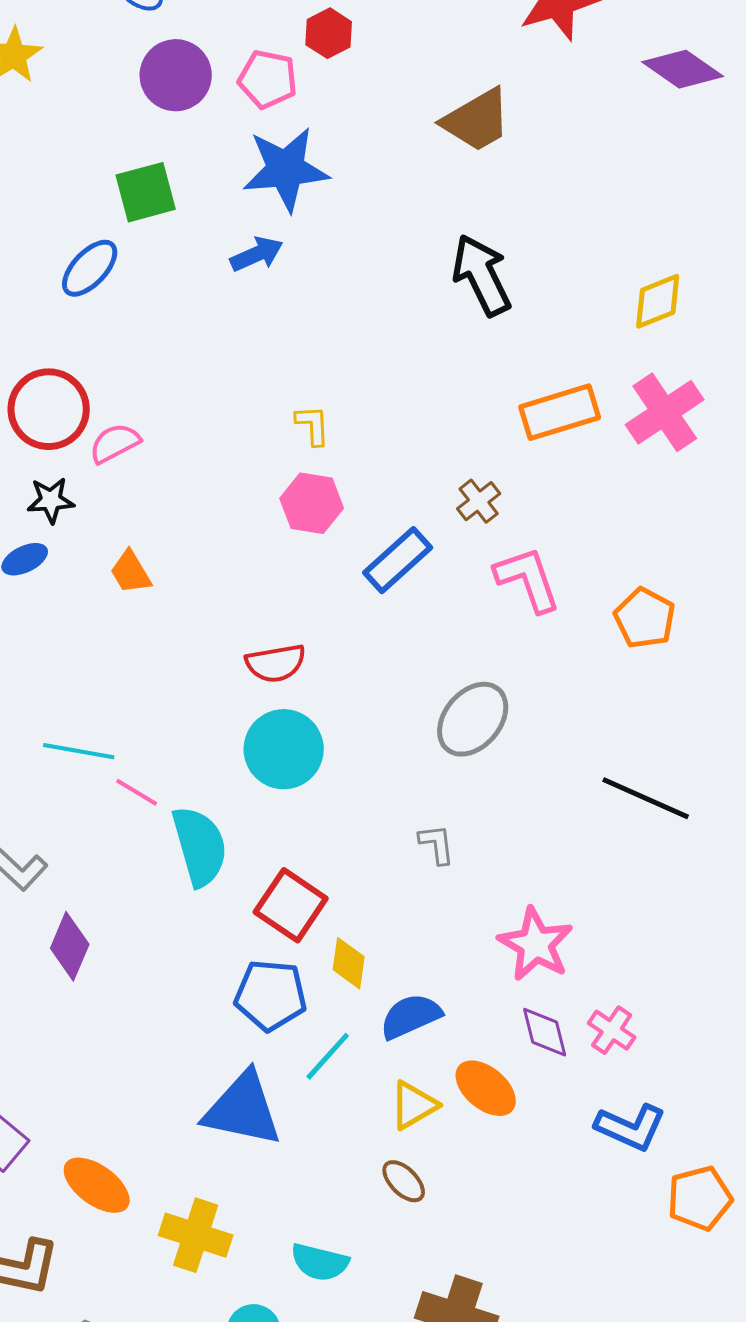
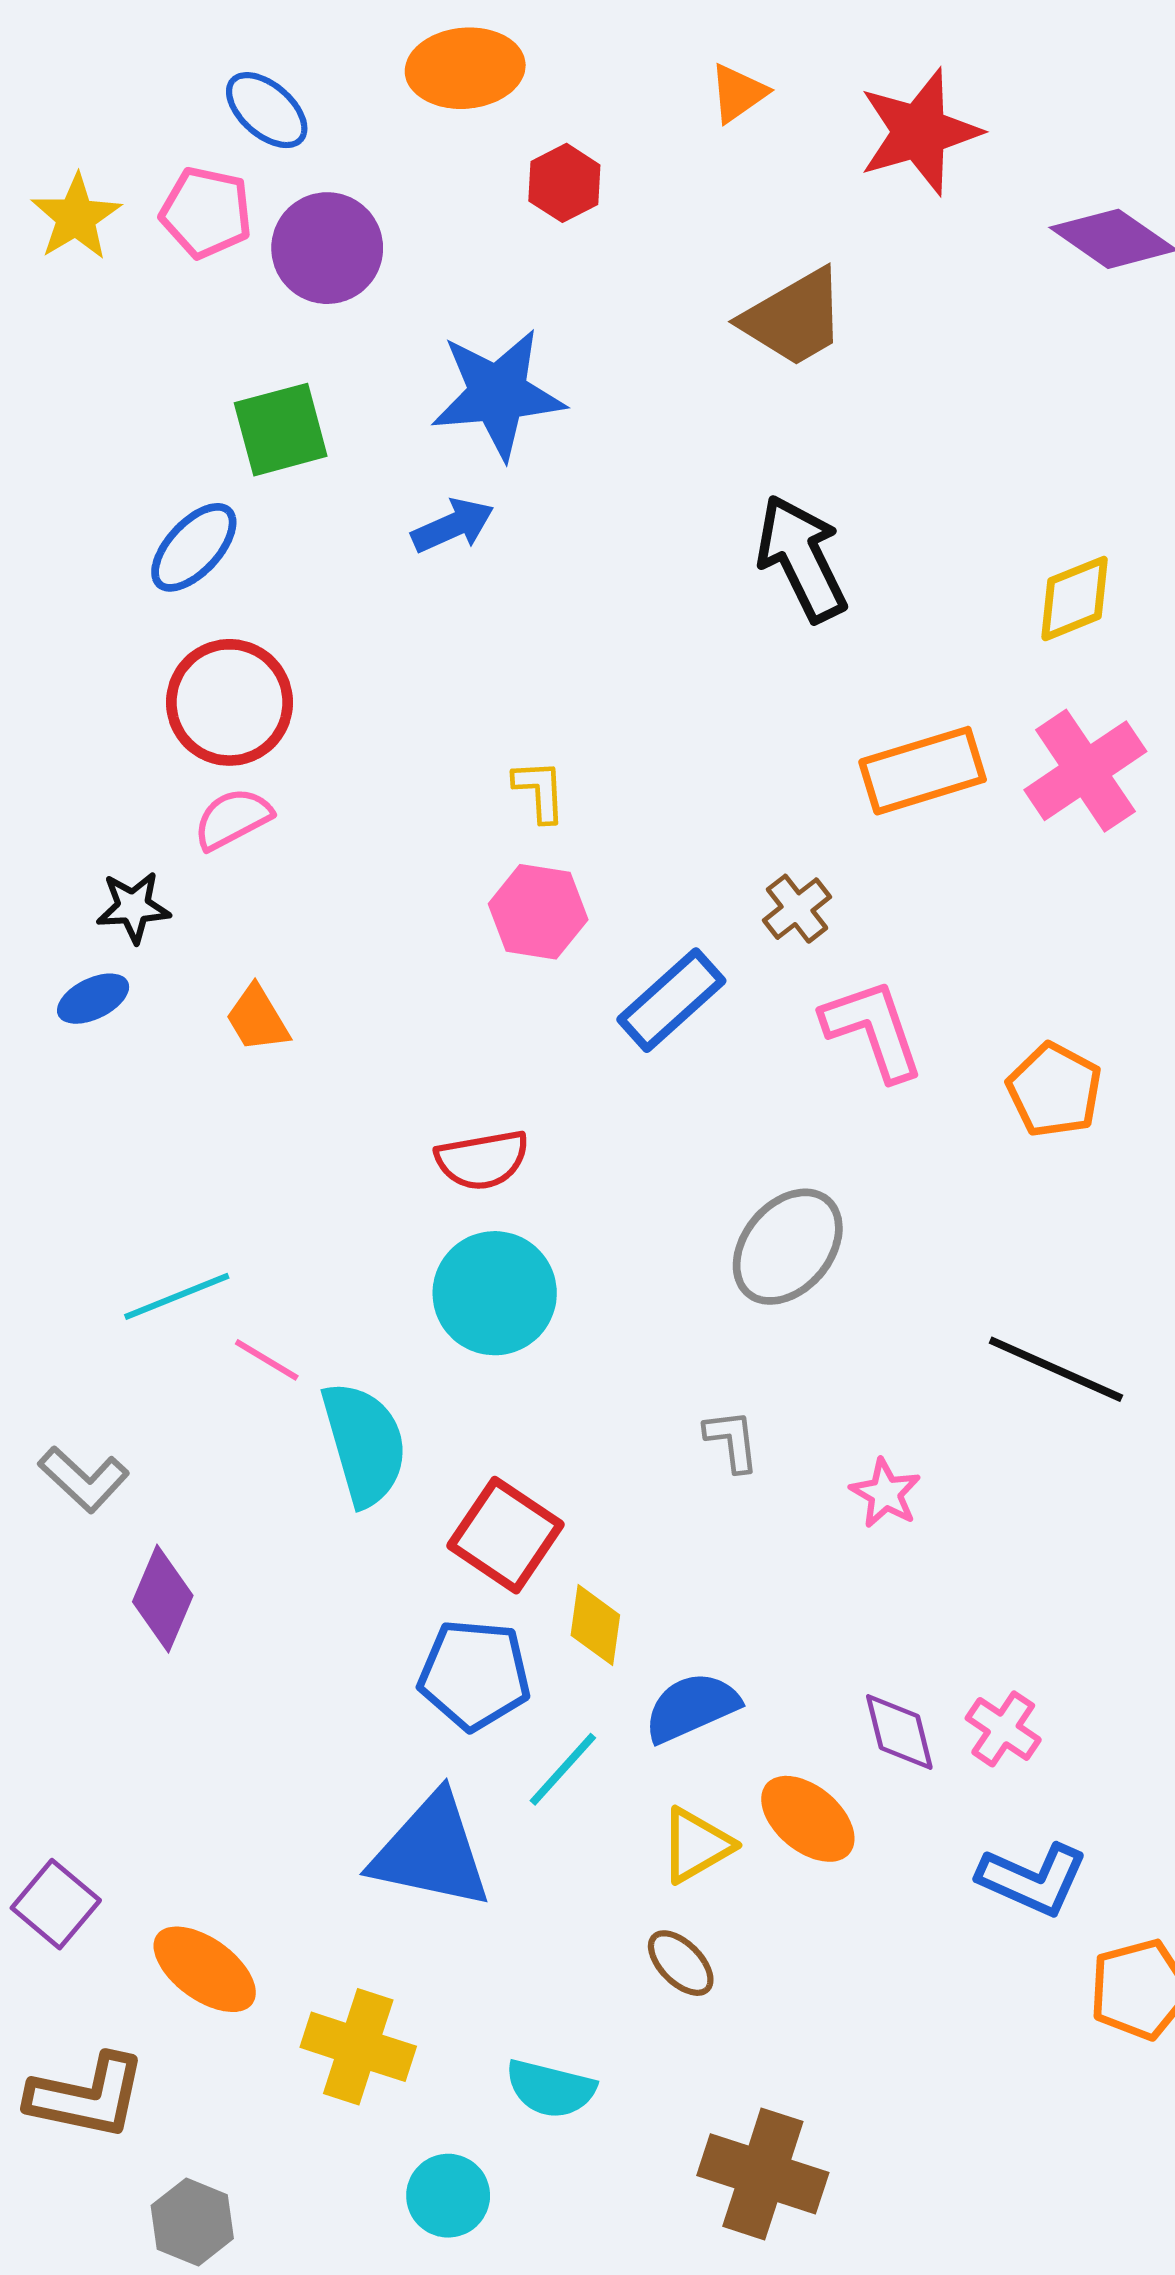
pink pentagon: (268, 79) -> (206, 212), moved
red circle: (49, 409) -> (229, 702), moved
cyan line: (79, 751) -> (177, 1296), turned -32
pink star: (536, 944) -> (885, 1493), moved, size x0.6

